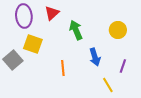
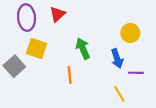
green arrow: (76, 30) -> (83, 48), moved
blue arrow: (95, 57) -> (117, 58), moved
purple line: (123, 66) -> (136, 73), turned 72

